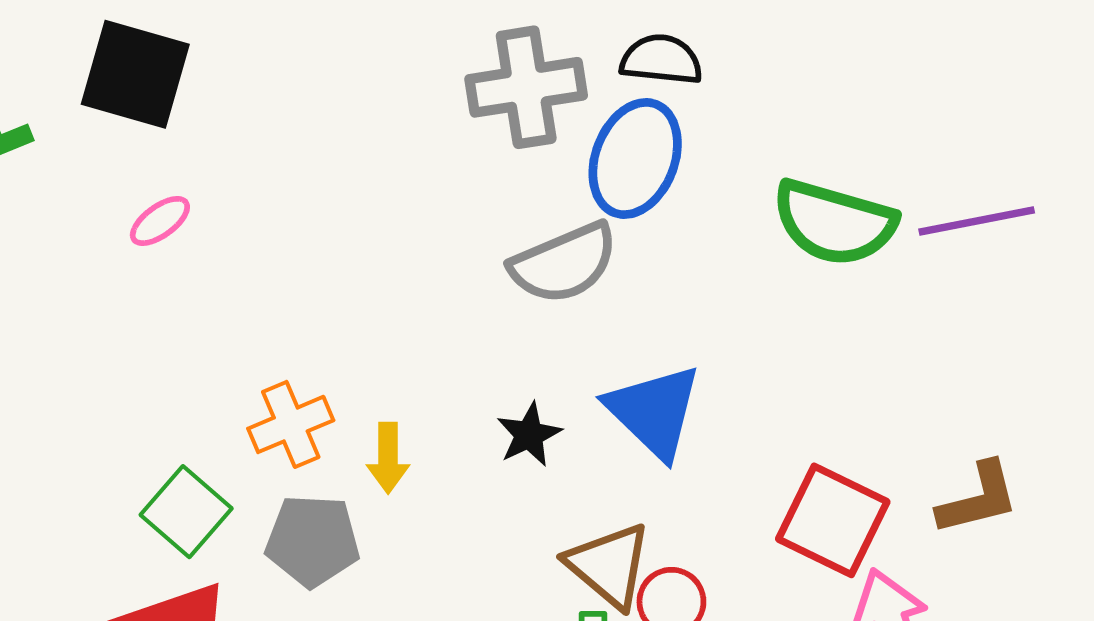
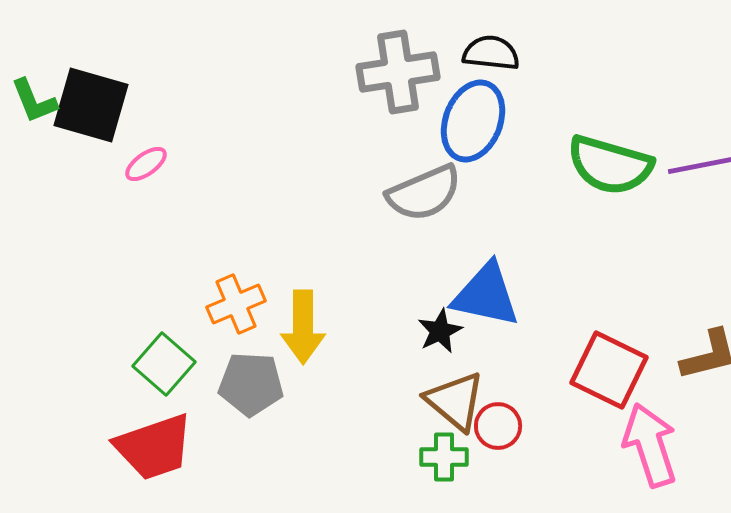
black square: (135, 74) -> (91, 105), moved
blue triangle: (654, 411) -> (486, 295), turned -32
black star: (529, 435) -> (440, 331), moved
yellow arrow: (388, 458) -> (303, 327), size x1.5

